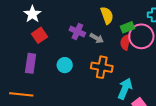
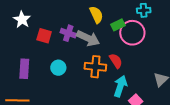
red square: (40, 35) -> (44, 36), moved, turned -35
gray arrow: (97, 38) -> (88, 38), size x1.6
red semicircle: (125, 42) -> (116, 61), moved, turned 140

